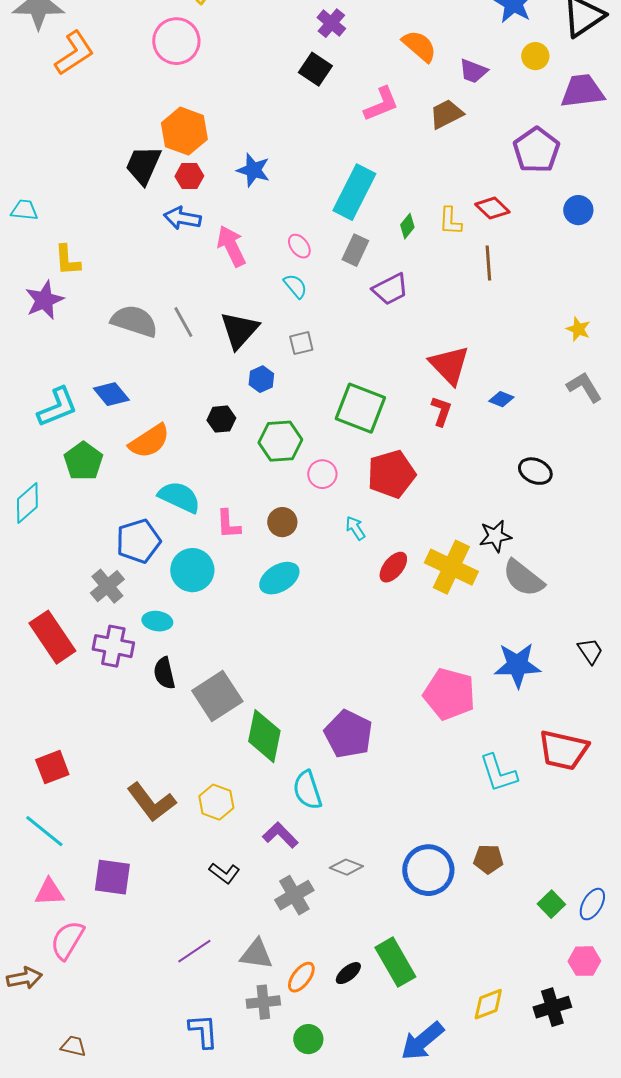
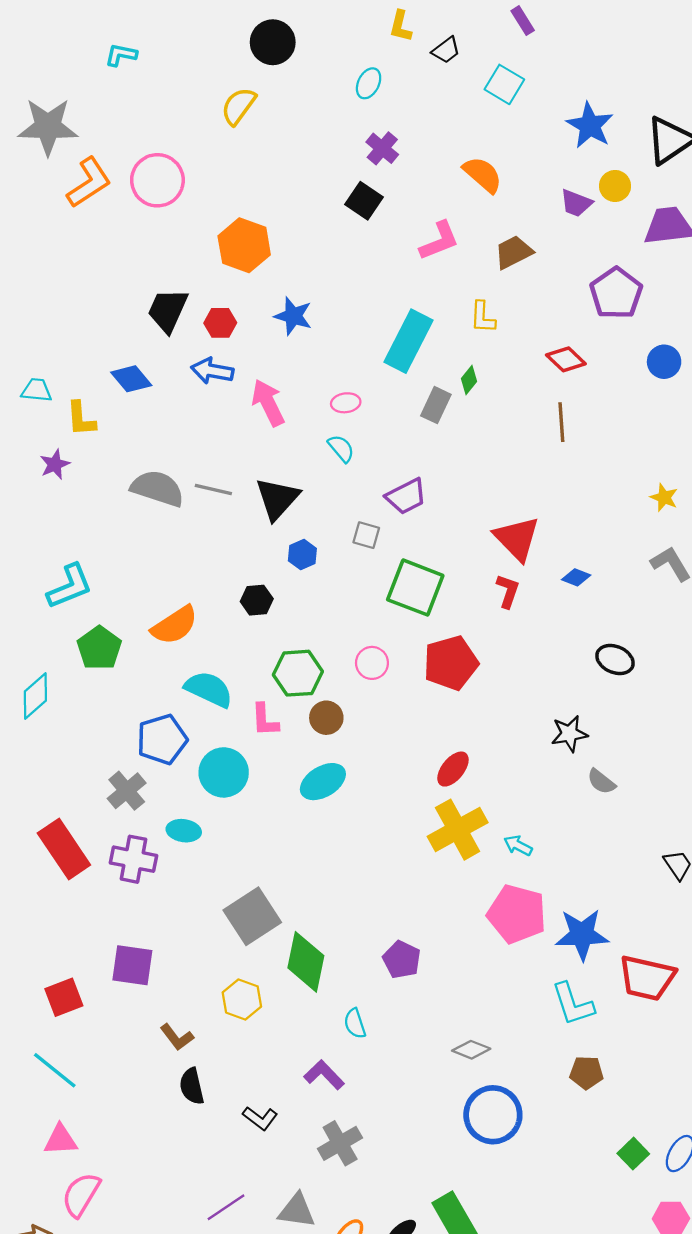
pink circle: (176, 41) -> (157, 180), moved
purple trapezoid: (473, 71) -> (576, 203), moved
orange hexagon: (184, 131) -> (244, 245), moved
cyan trapezoid: (24, 210) -> (37, 390), moved
yellow L-shape: (450, 221) -> (483, 317), moved
pink ellipse: (299, 246) -> (346, 403), turned -60
gray rectangle: (355, 250) -> (436, 405), moved
purple trapezoid: (390, 289) -> (406, 496), moved
purple star: (44, 300) -> (55, 464), size x0.7
gray line: (183, 322) -> (213, 489), turned -48
gray square: (301, 343) -> (366, 535), moved, turned 30
blue diamond: (111, 394) -> (131, 379), moved
green hexagon: (280, 441) -> (298, 673), moved
cyan arrow: (355, 528) -> (518, 845), moved, turned -30
yellow cross: (451, 567) -> (458, 830), moved, turned 36
gray semicircle: (523, 578) -> (601, 782), size x0.6
blue star: (517, 665) -> (582, 934), moved
black semicircle: (164, 673) -> (192, 1086), moved
purple pentagon: (348, 734) -> (402, 960), size x0.7
cyan semicircle: (307, 790) -> (355, 1023), size x0.7
brown L-shape: (151, 802) -> (177, 1037), size x0.6
yellow hexagon: (216, 802) -> (242, 1000), moved
brown pentagon: (488, 859) -> (586, 1073), moved
gray diamond: (346, 867) -> (471, 1050), moved
purple square: (112, 877) -> (132, 965), moved

